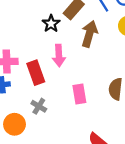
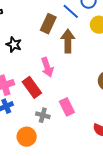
black star: (51, 24) -> (14, 45), moved
pink rectangle: (79, 94) -> (67, 107), moved

